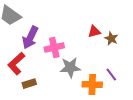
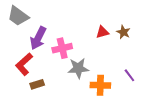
brown star: (111, 39) -> (123, 32), moved
purple line: (111, 75) -> (129, 75), moved

